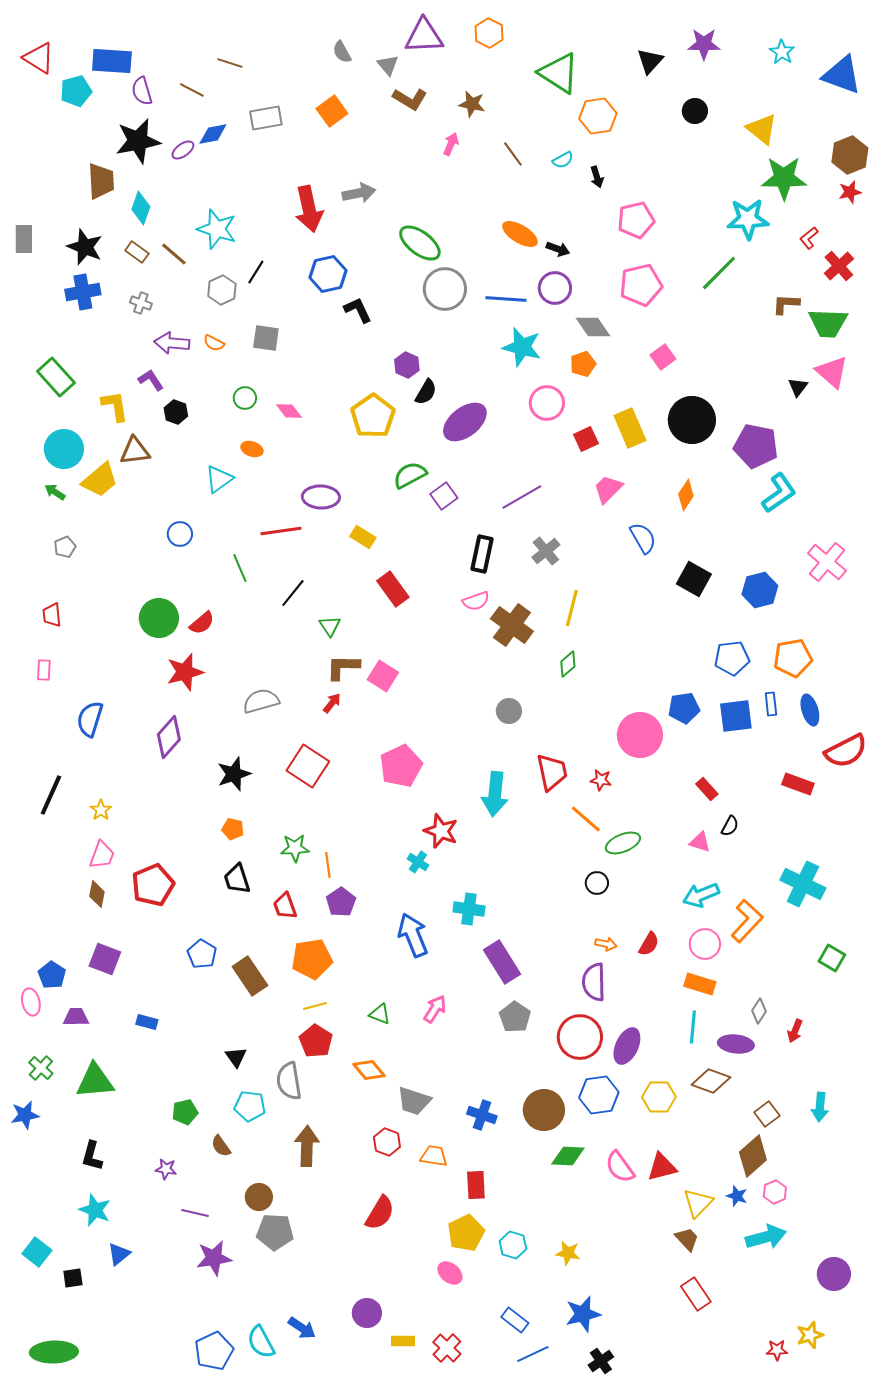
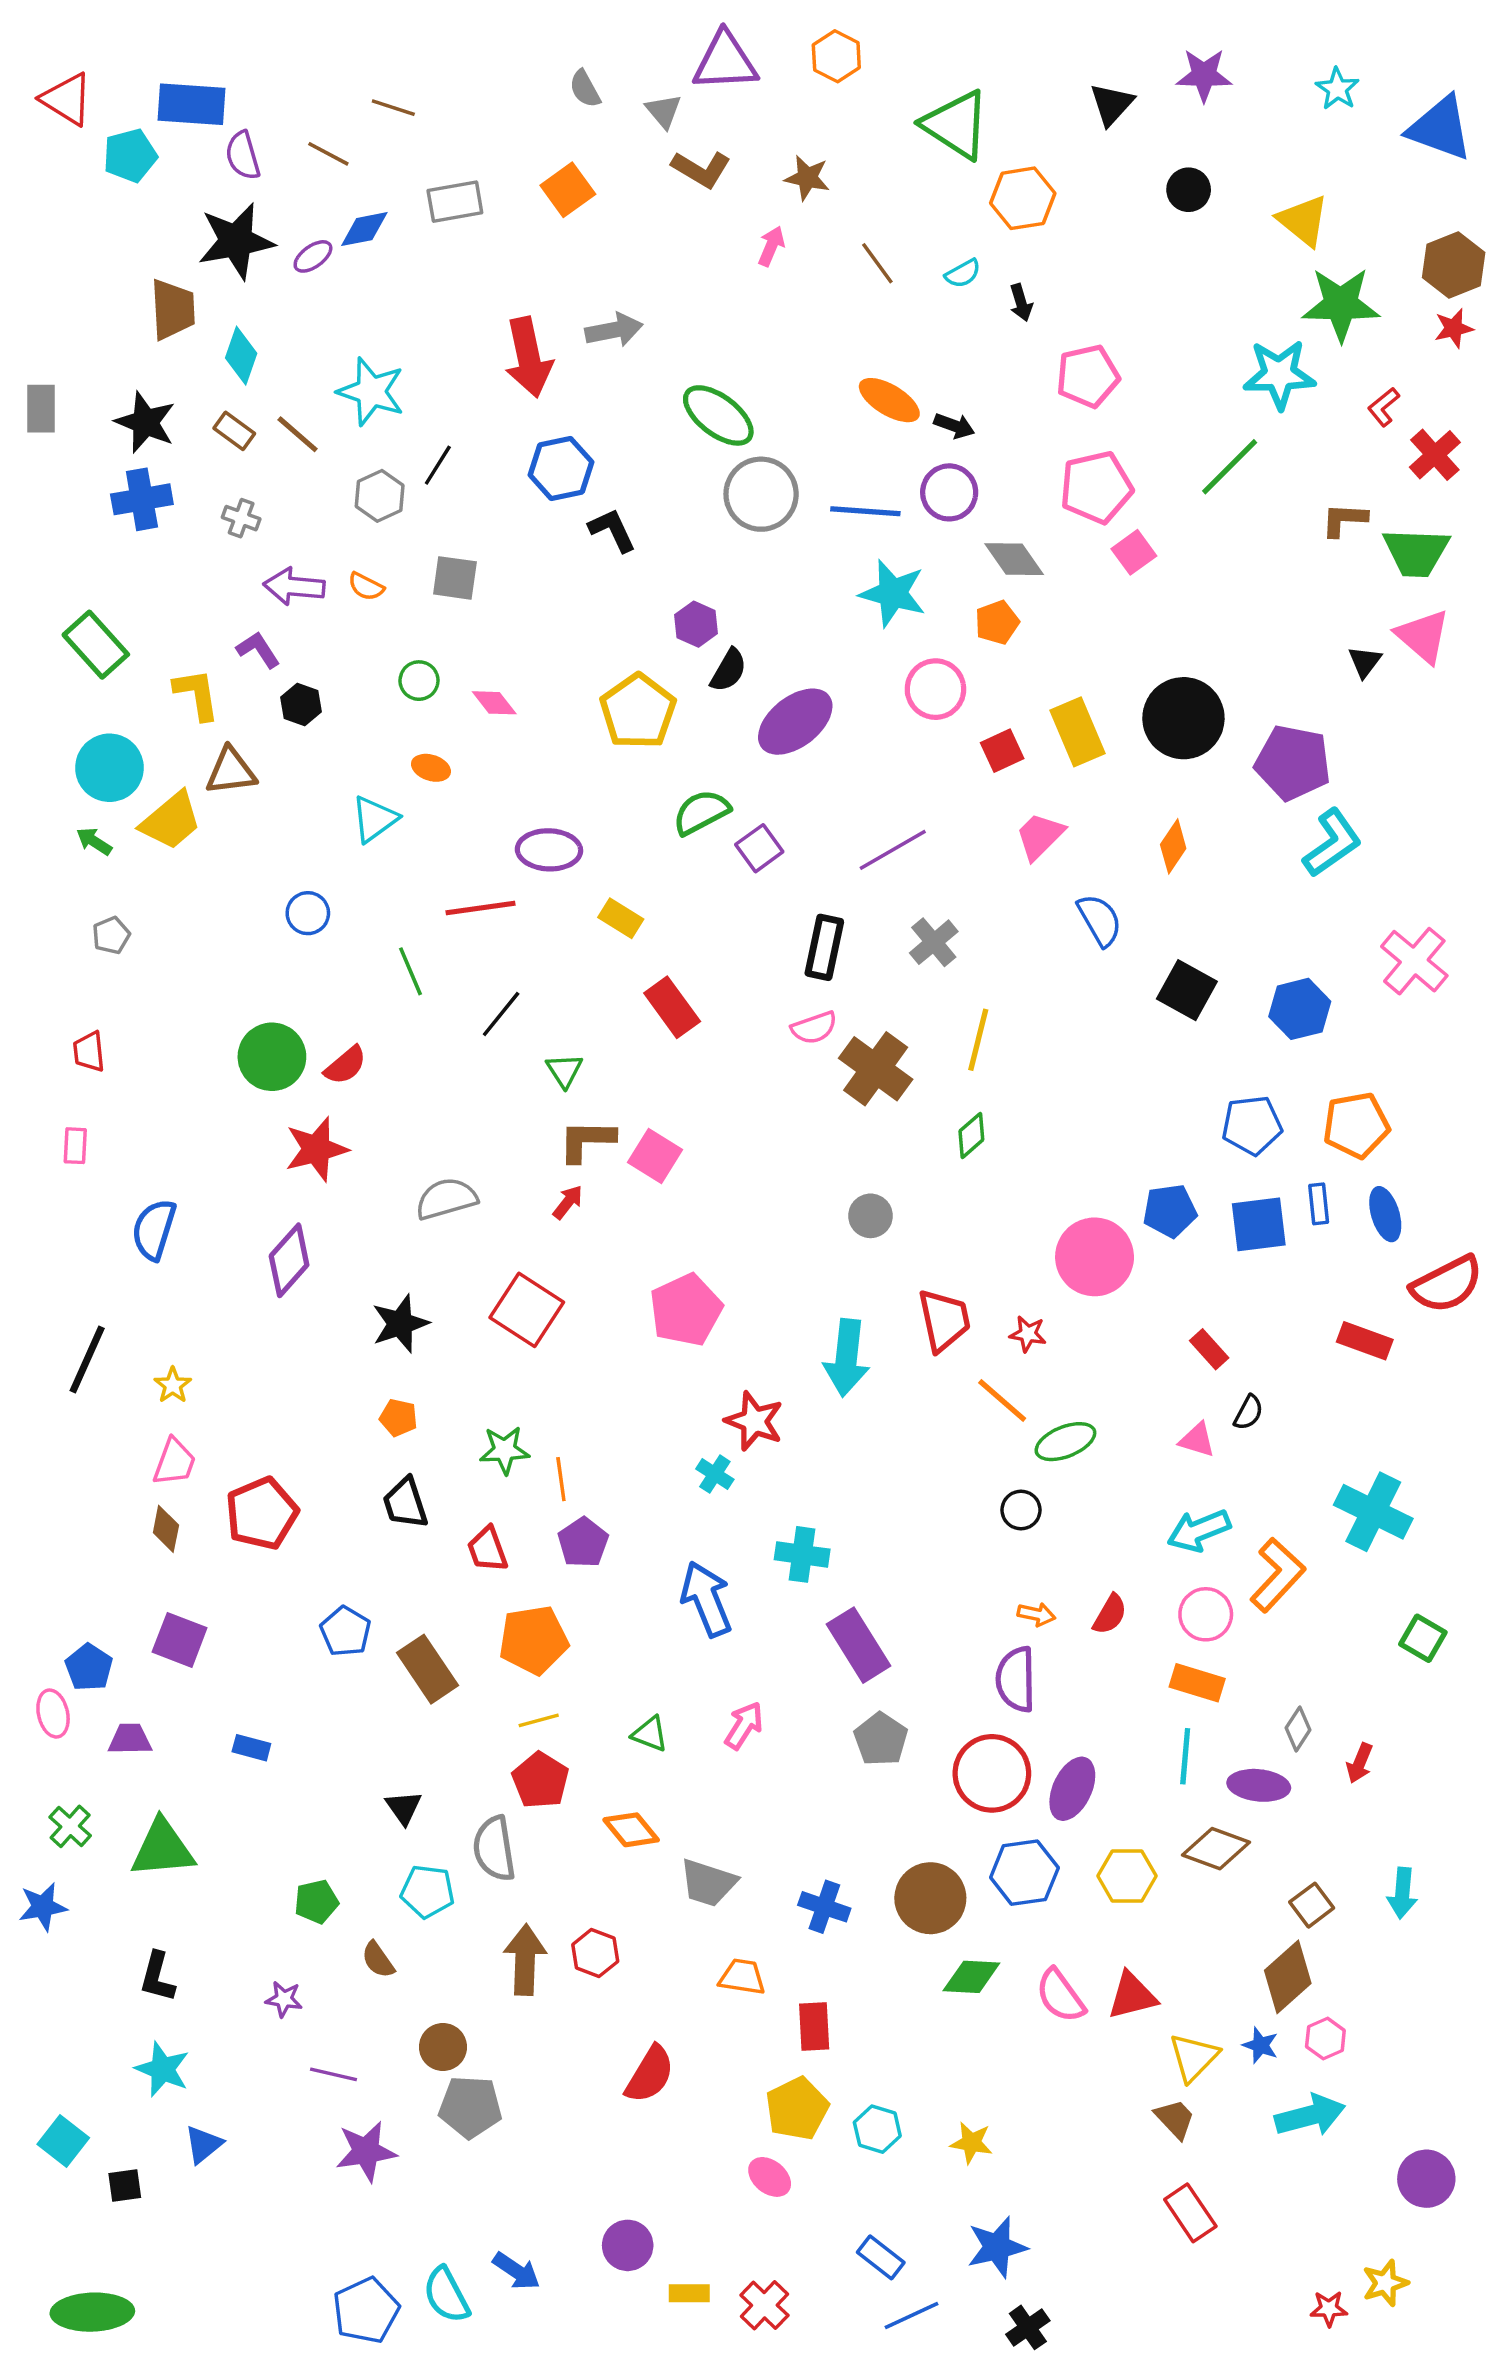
pink square: (663, 357) -> (1134, 552), moved
red hexagon: (387, 1142) -> (595, 1953), moved

